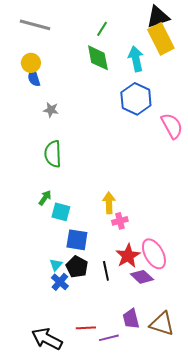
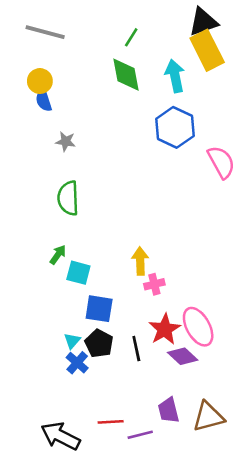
brown triangle: (162, 324) -> (208, 417), turned -32

